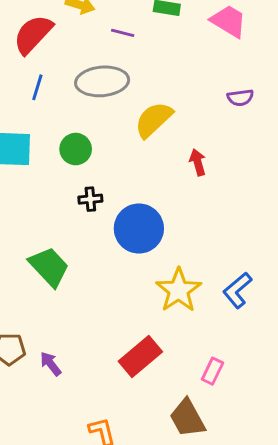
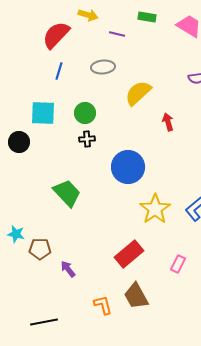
gray ellipse: (102, 81) -> (103, 67), size x0.7
black cross: (90, 199) -> (87, 139), moved
purple arrow: (51, 364) -> (68, 269), moved
brown trapezoid: (187, 418) -> (136, 296), moved

